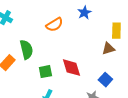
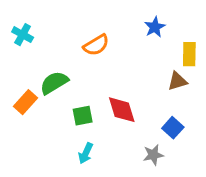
blue star: (84, 13) -> (155, 27), moved
green semicircle: (26, 50) -> (54, 83), turned -108

